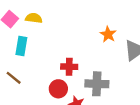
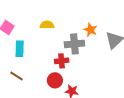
yellow semicircle: (34, 18) -> (47, 25), moved
gray cross: (97, 84) -> (74, 44), moved

